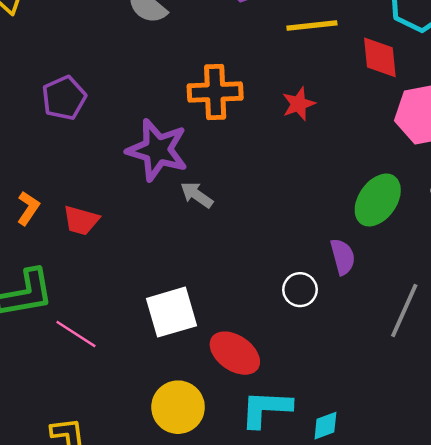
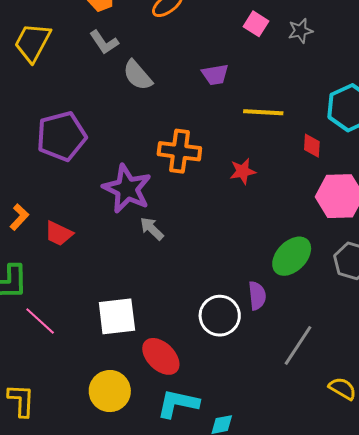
red diamond: (380, 57) -> (312, 146), size x0.7
purple pentagon: (64, 98) -> (61, 136), size x1.4
white circle: (300, 290) -> (220, 316), size x1.5

